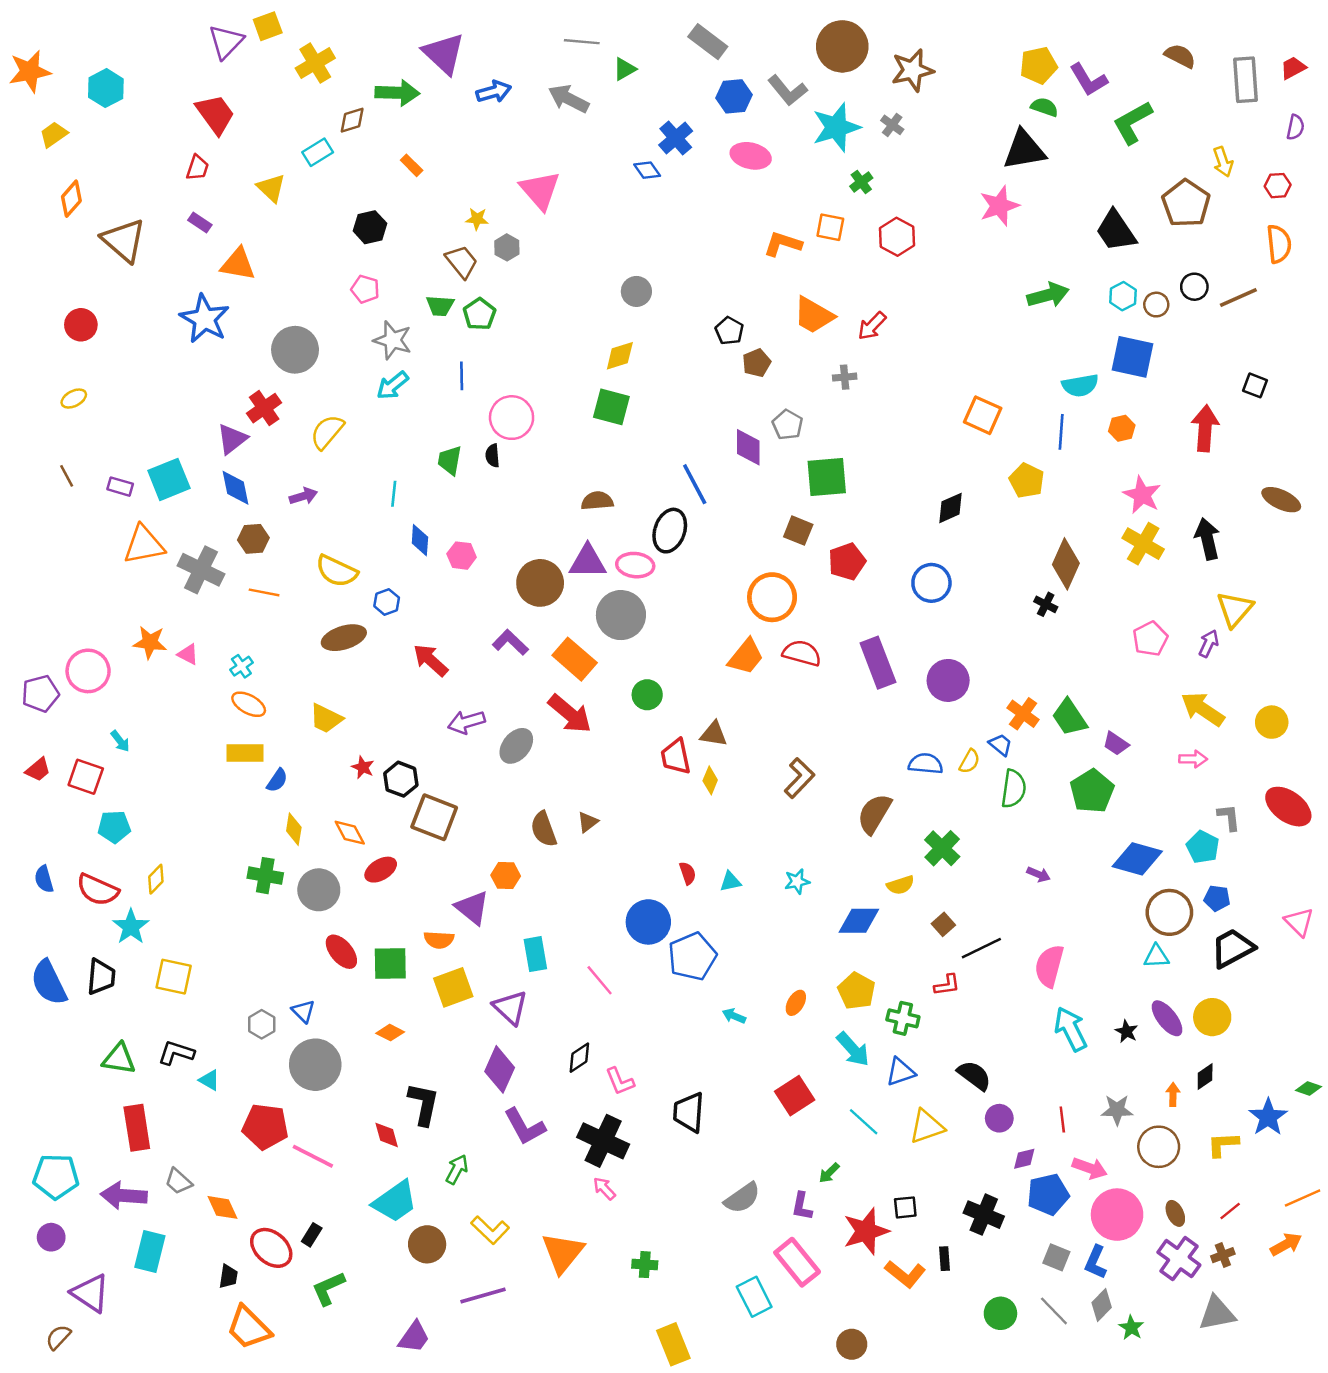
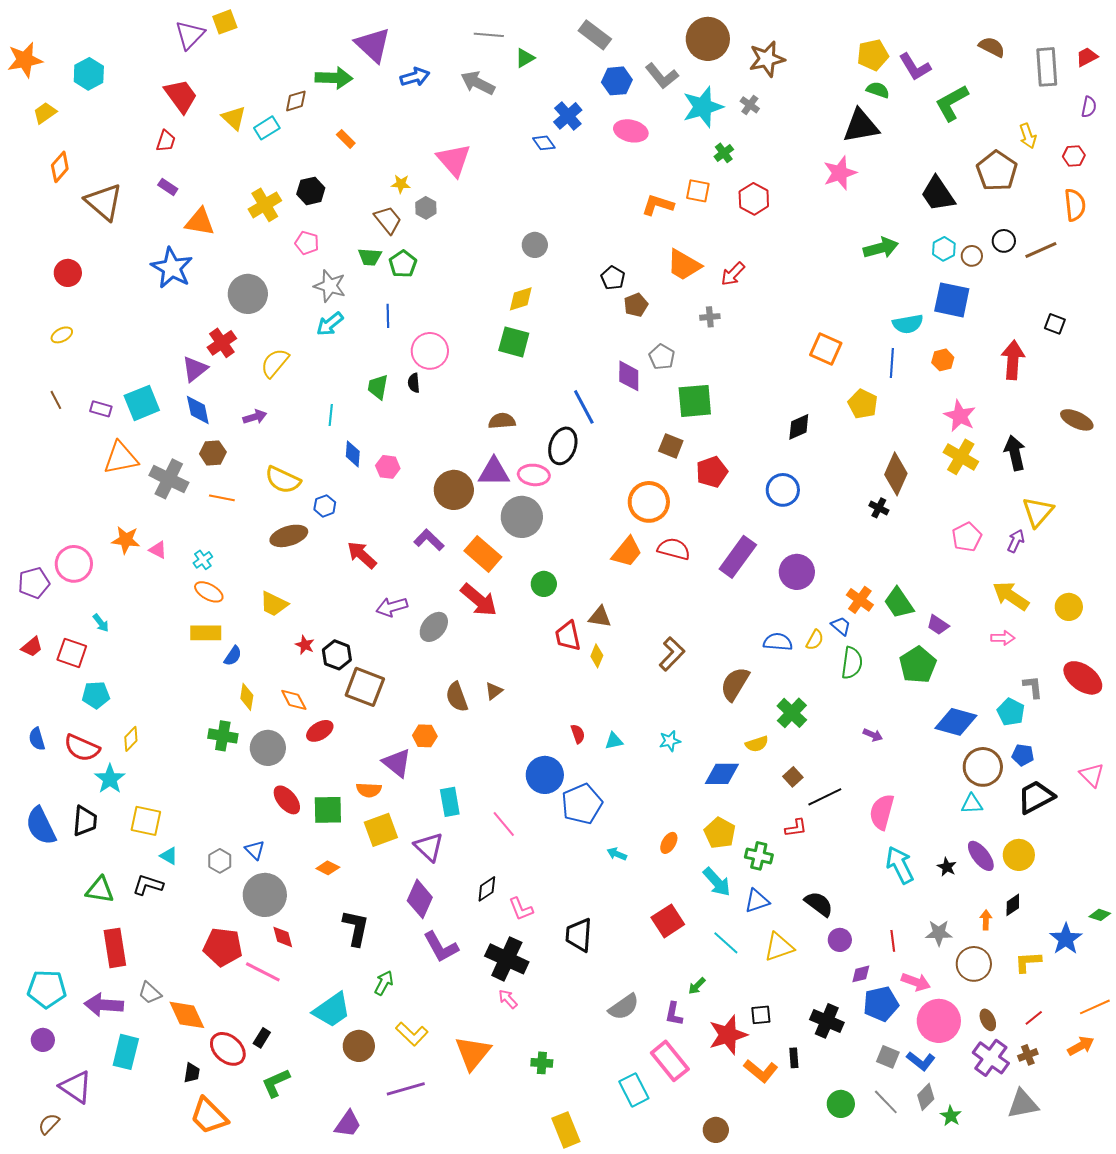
yellow cross: (315, 63) -> (265, 205), moved
yellow triangle: (271, 188) -> (234, 118), moved
purple rectangle: (878, 663) -> (738, 557), turned 57
cyan triangle: (209, 1080) -> (169, 856), moved
red diamond: (387, 1135) -> (283, 937), moved
orange diamond: (222, 1207) -> (187, 1015), size x1.4
blue L-shape: (1096, 1262) -> (921, 1061), turned -76

